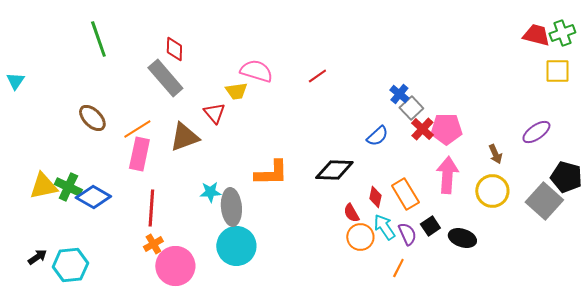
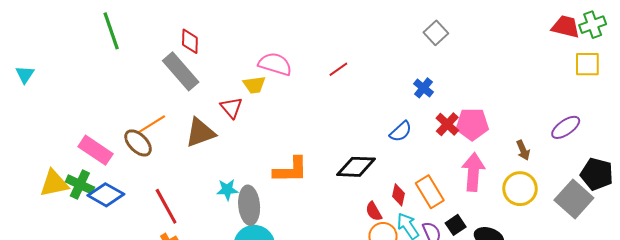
gray square: (411, 108) -> (436, 33), moved
brown ellipse: (92, 118) -> (138, 143), moved
pink rectangle: (139, 154) -> (95, 150), moved, turned -68
red line: (151, 208) -> (166, 206), turned -33

